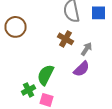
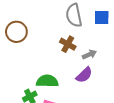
gray arrow: (86, 49) -> (89, 54), turned 32
green semicircle: (46, 75) -> (47, 81), turned 65

